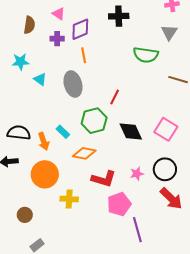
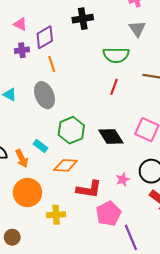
red line: (115, 97) -> (114, 87), moved

